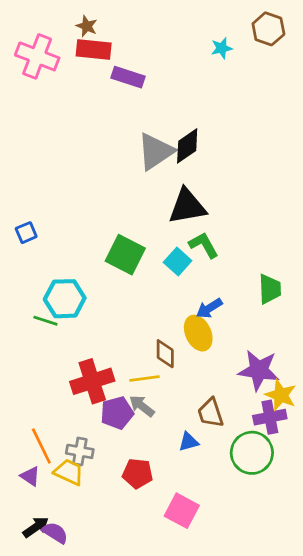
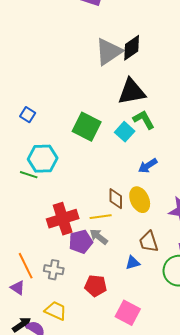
blue square: (26, 233) -> (28, 115), moved, turned -35
yellow ellipse: (198, 333) -> (140, 200), moved
yellow trapezoid: (69, 472) -> (56, 311), moved

